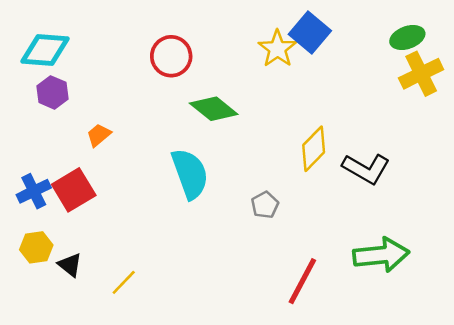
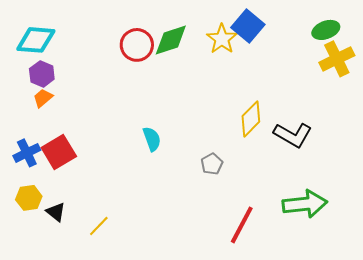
green diamond: (214, 109) -> (171, 40), moved, turned -57
orange trapezoid: (99, 135) -> (43, 98), moved
cyan semicircle: (190, 174) -> (152, 139), size x0.6

